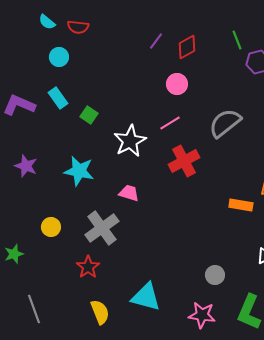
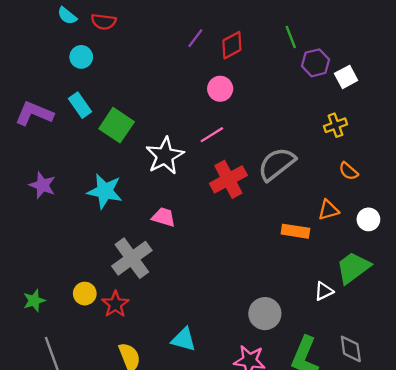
green square: (89, 115) -> (117, 125), size x1.6
gray semicircle: (225, 123) -> (277, 164), moved
yellow circle: (51, 227) -> (85, 294), moved
green star: (14, 254) -> (34, 301), moved
gray circle: (215, 275) -> (265, 314), size x1.4
cyan triangle: (146, 297) -> (184, 339), size x0.7

